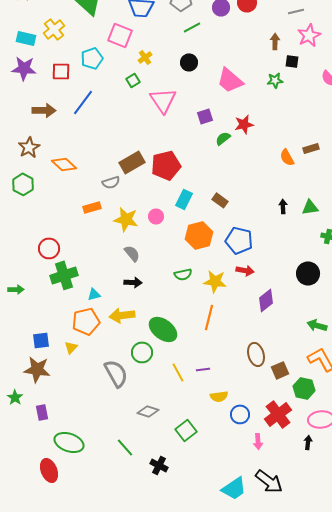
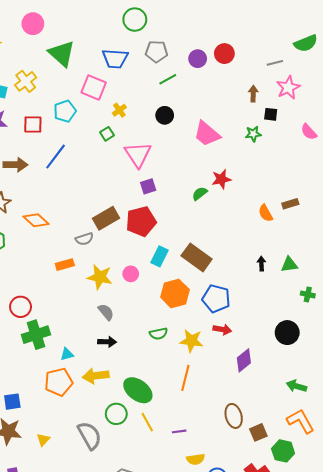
purple square: (205, 116) -> (148, 186), moved
brown rectangle: (220, 200) -> (197, 257), size x1.8
yellow triangle: (71, 347) -> (43, 440), moved
yellow line: (178, 372) -> (147, 422), moved

